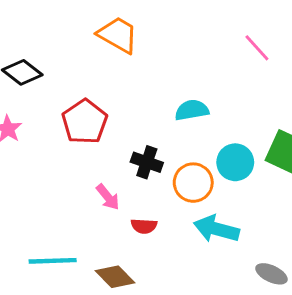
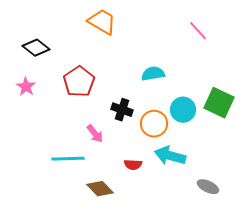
red semicircle: (144, 226) -> (133, 165), moved
cyan line: (53, 261) -> (68, 159), moved

